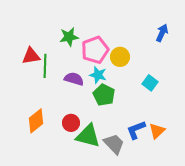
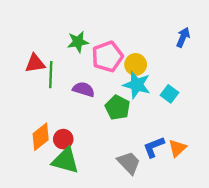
cyan star: (98, 75) -> (137, 85), moved, size x1.4
red circle: (71, 123) -> (63, 139), moved
green triangle: (88, 136) -> (65, 161), moved

